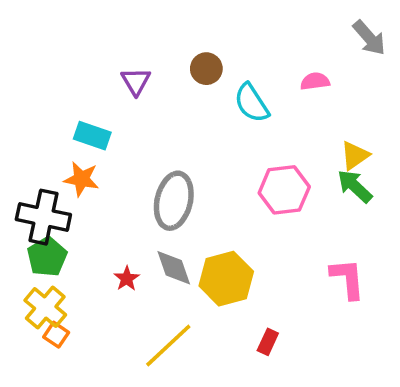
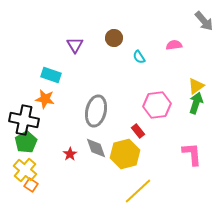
cyan semicircle: (252, 103) -> (139, 57), size x0.6
green arrow: (355, 186) -> (196, 103), turned 65
red rectangle: (268, 342) -> (138, 131), moved, turned -64
yellow line: (168, 346) -> (138, 191), moved

